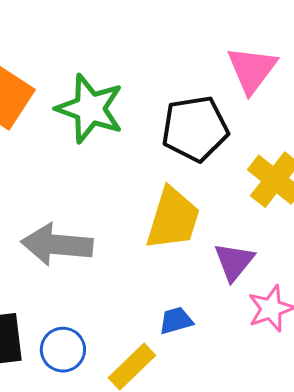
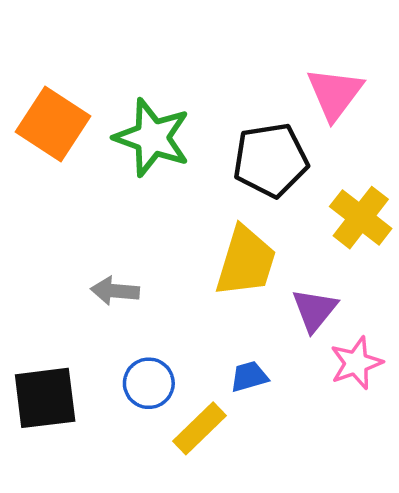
gray arrow: (57, 245) -> (115, 291), size x0.6
blue circle: (63, 350) -> (149, 383), moved

